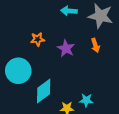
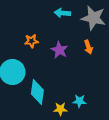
cyan diamond: (44, 91) -> (37, 92), turned -45

